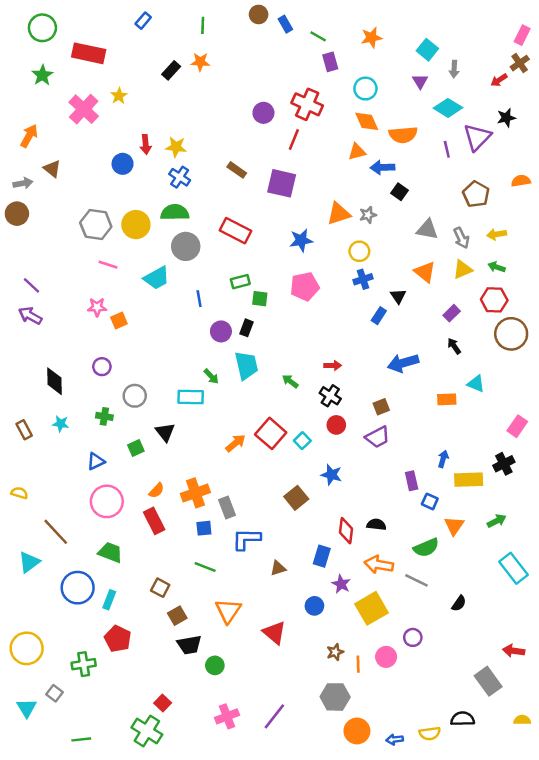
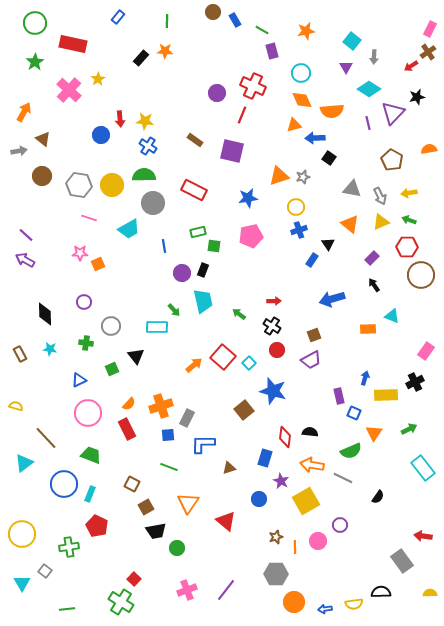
brown circle: (17, 214) -> (42, 176), moved
blue star: (331, 475) -> (273, 391), size x1.5
gray rectangle: (227, 508) -> (187, 418), turned 48

